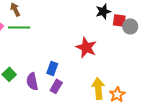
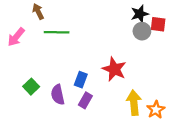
gray circle: (130, 26) -> (142, 31), moved
green line: (19, 27) -> (57, 32), moved
red star: (86, 47) -> (114, 69), moved

